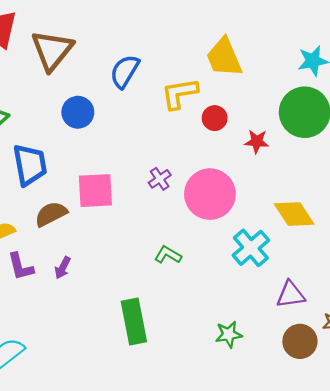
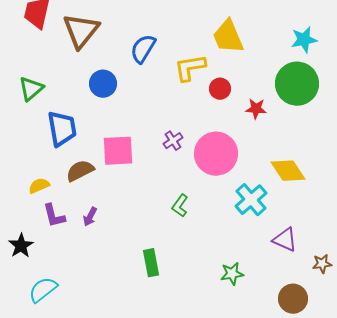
green L-shape: (168, 255) -> (180, 206), turned -85
purple triangle: (291, 295) -> (285, 240), turned 32
green rectangle: (134, 322) -> (151, 263), size x0.7
brown circle: (300, 341) -> (293, 299), moved

